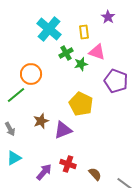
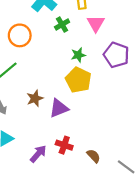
pink triangle: (97, 52) -> (96, 23), turned 42
green star: (81, 64) -> (78, 55), moved
orange circle: (31, 74) -> (20, 35), moved

